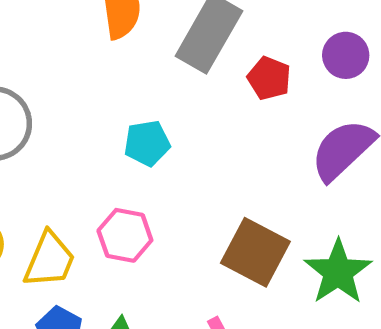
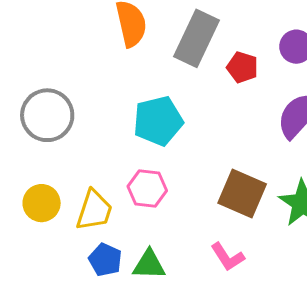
cyan pentagon: (147, 143) -> (158, 121), size x1.5

